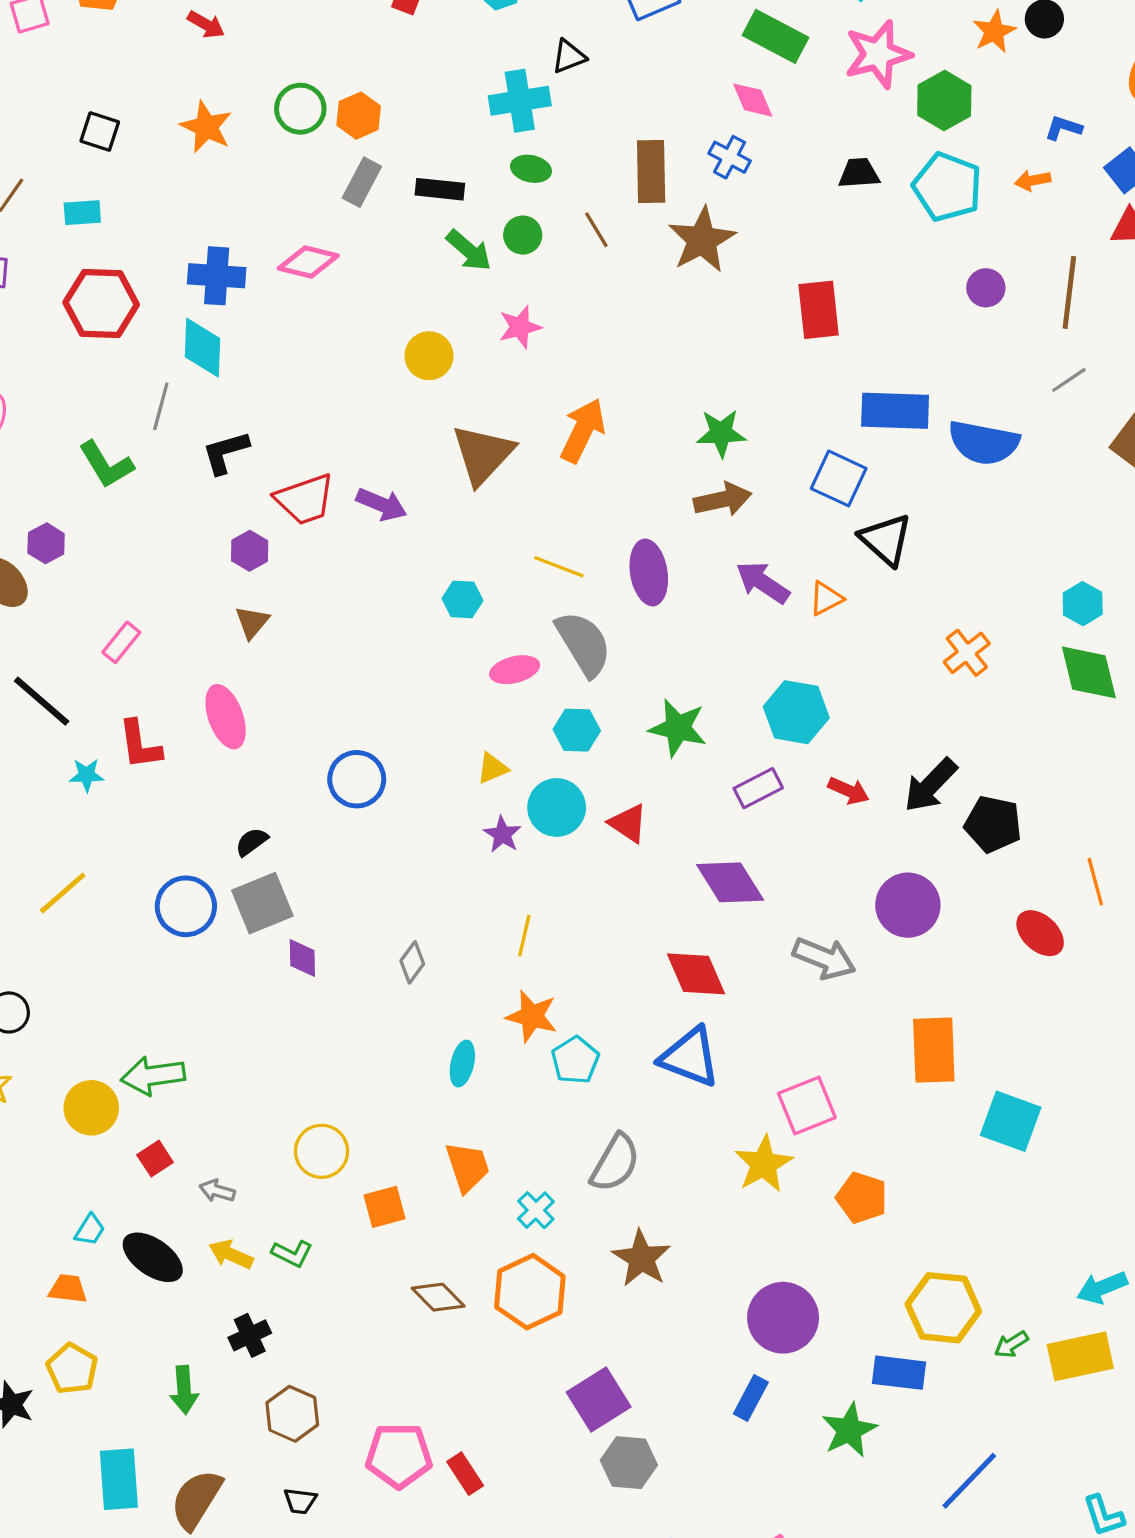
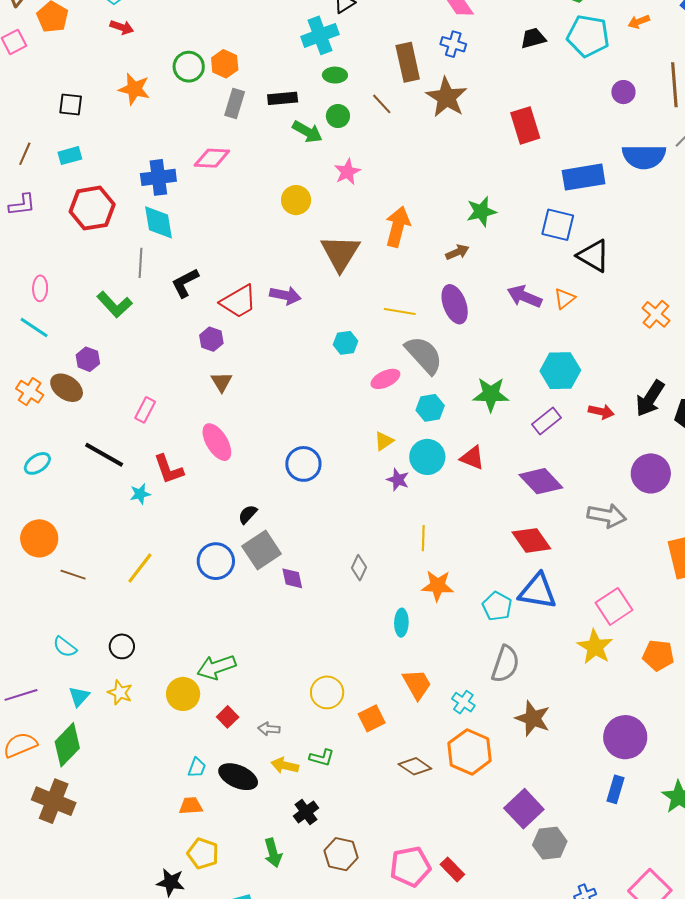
blue semicircle: (984, 443) -> (644, 157), moved
brown arrow: (723, 500) -> (457, 252), moved, size x0.7
cyan pentagon: (575, 1060) -> (497, 606), moved

